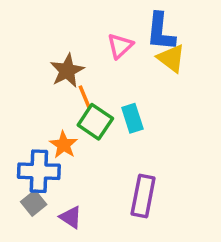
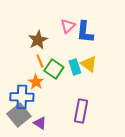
blue L-shape: (161, 32) -> (85, 32), moved
yellow triangle: (171, 58) -> (89, 64), moved
orange line: (85, 97) -> (40, 61), moved
gray square: (34, 203) -> (19, 115), size x1.6

